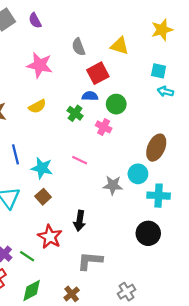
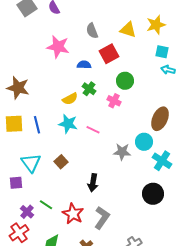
yellow star: (162, 30) -> (156, 25), moved
blue semicircle: (90, 96) -> (84, 65), moved
yellow semicircle: (37, 106) -> (70, 99), moved
cyan star: (42, 168) -> (68, 124), moved
cyan cross: (159, 196) -> (162, 161), turned 30
red star: (50, 237) -> (73, 214), moved
green line: (27, 256) -> (46, 205), moved
gray L-shape: (90, 261) -> (102, 218), turned 120

